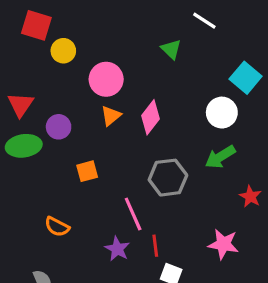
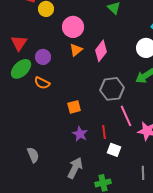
green ellipse: (24, 146) -> (21, 69), turned -35
orange square: (87, 171) -> (74, 107), moved
pink line: (133, 214) -> (126, 116), moved
orange semicircle: (57, 227) -> (42, 83), moved

